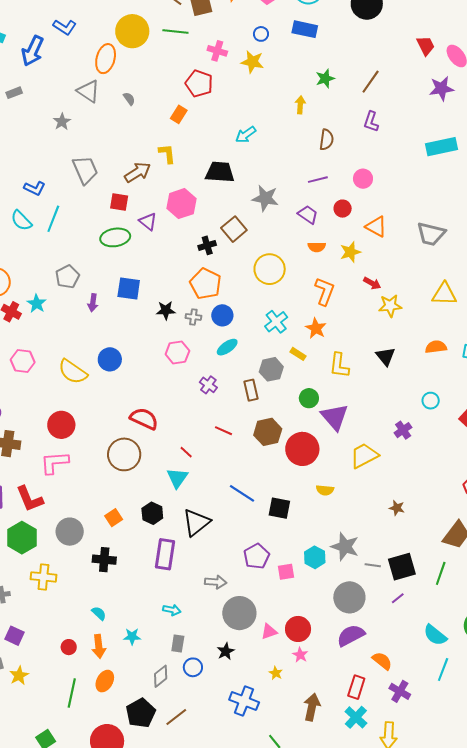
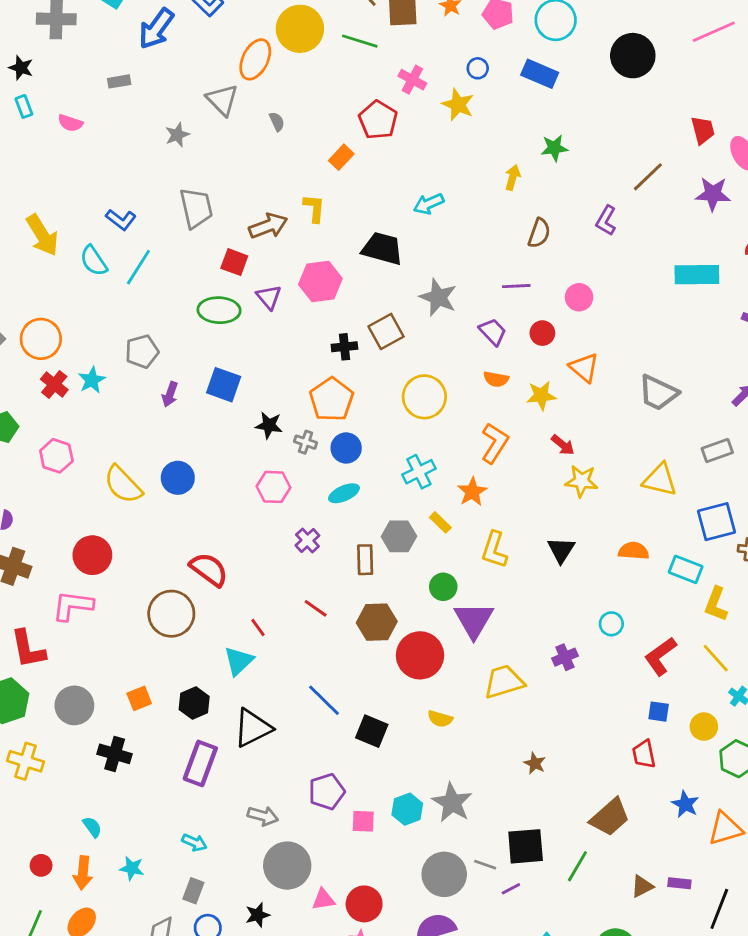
brown line: (371, 82) -> (648, 177), moved
gray line: (373, 565) -> (485, 865), moved

